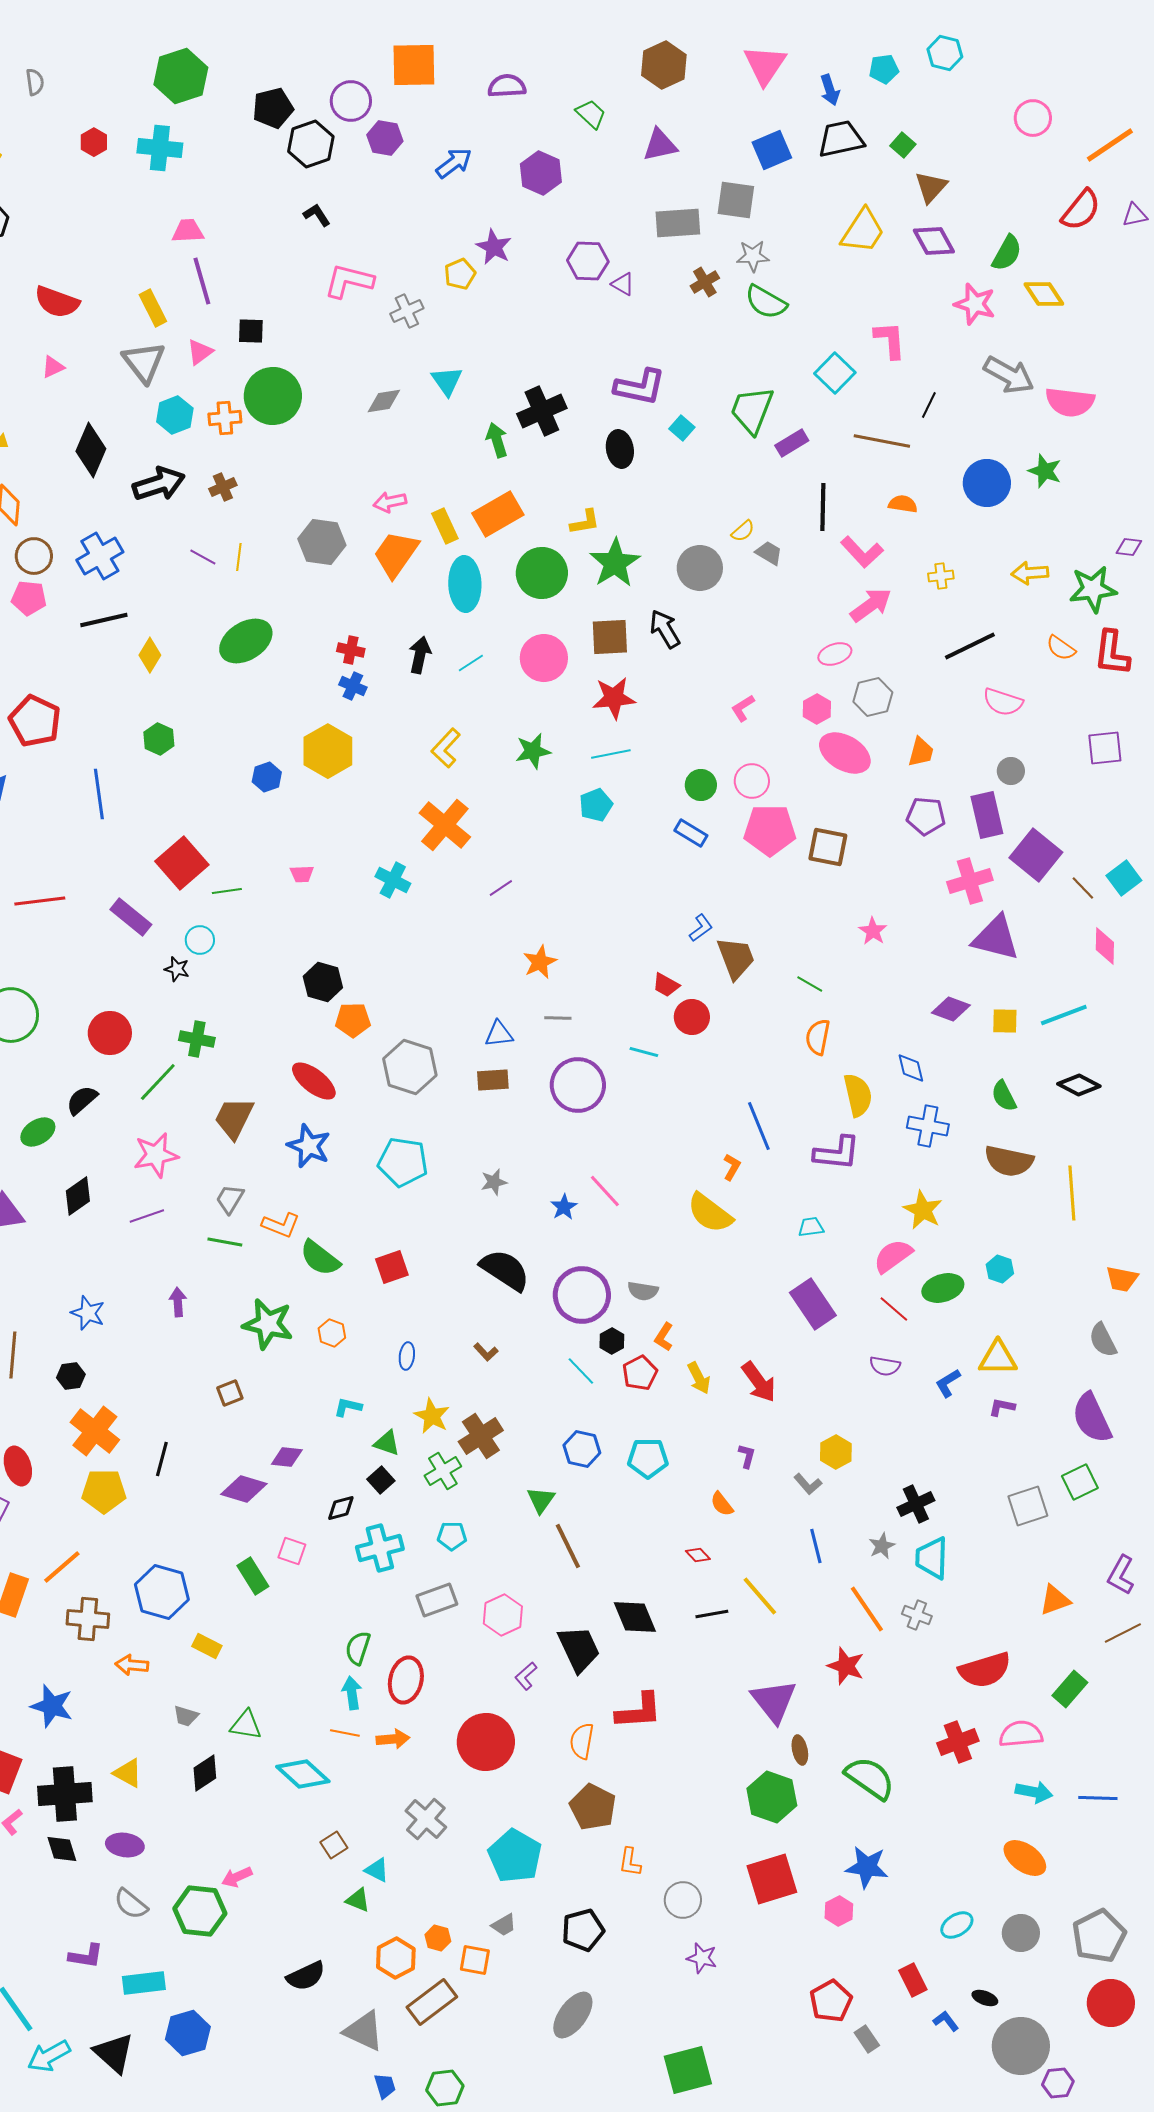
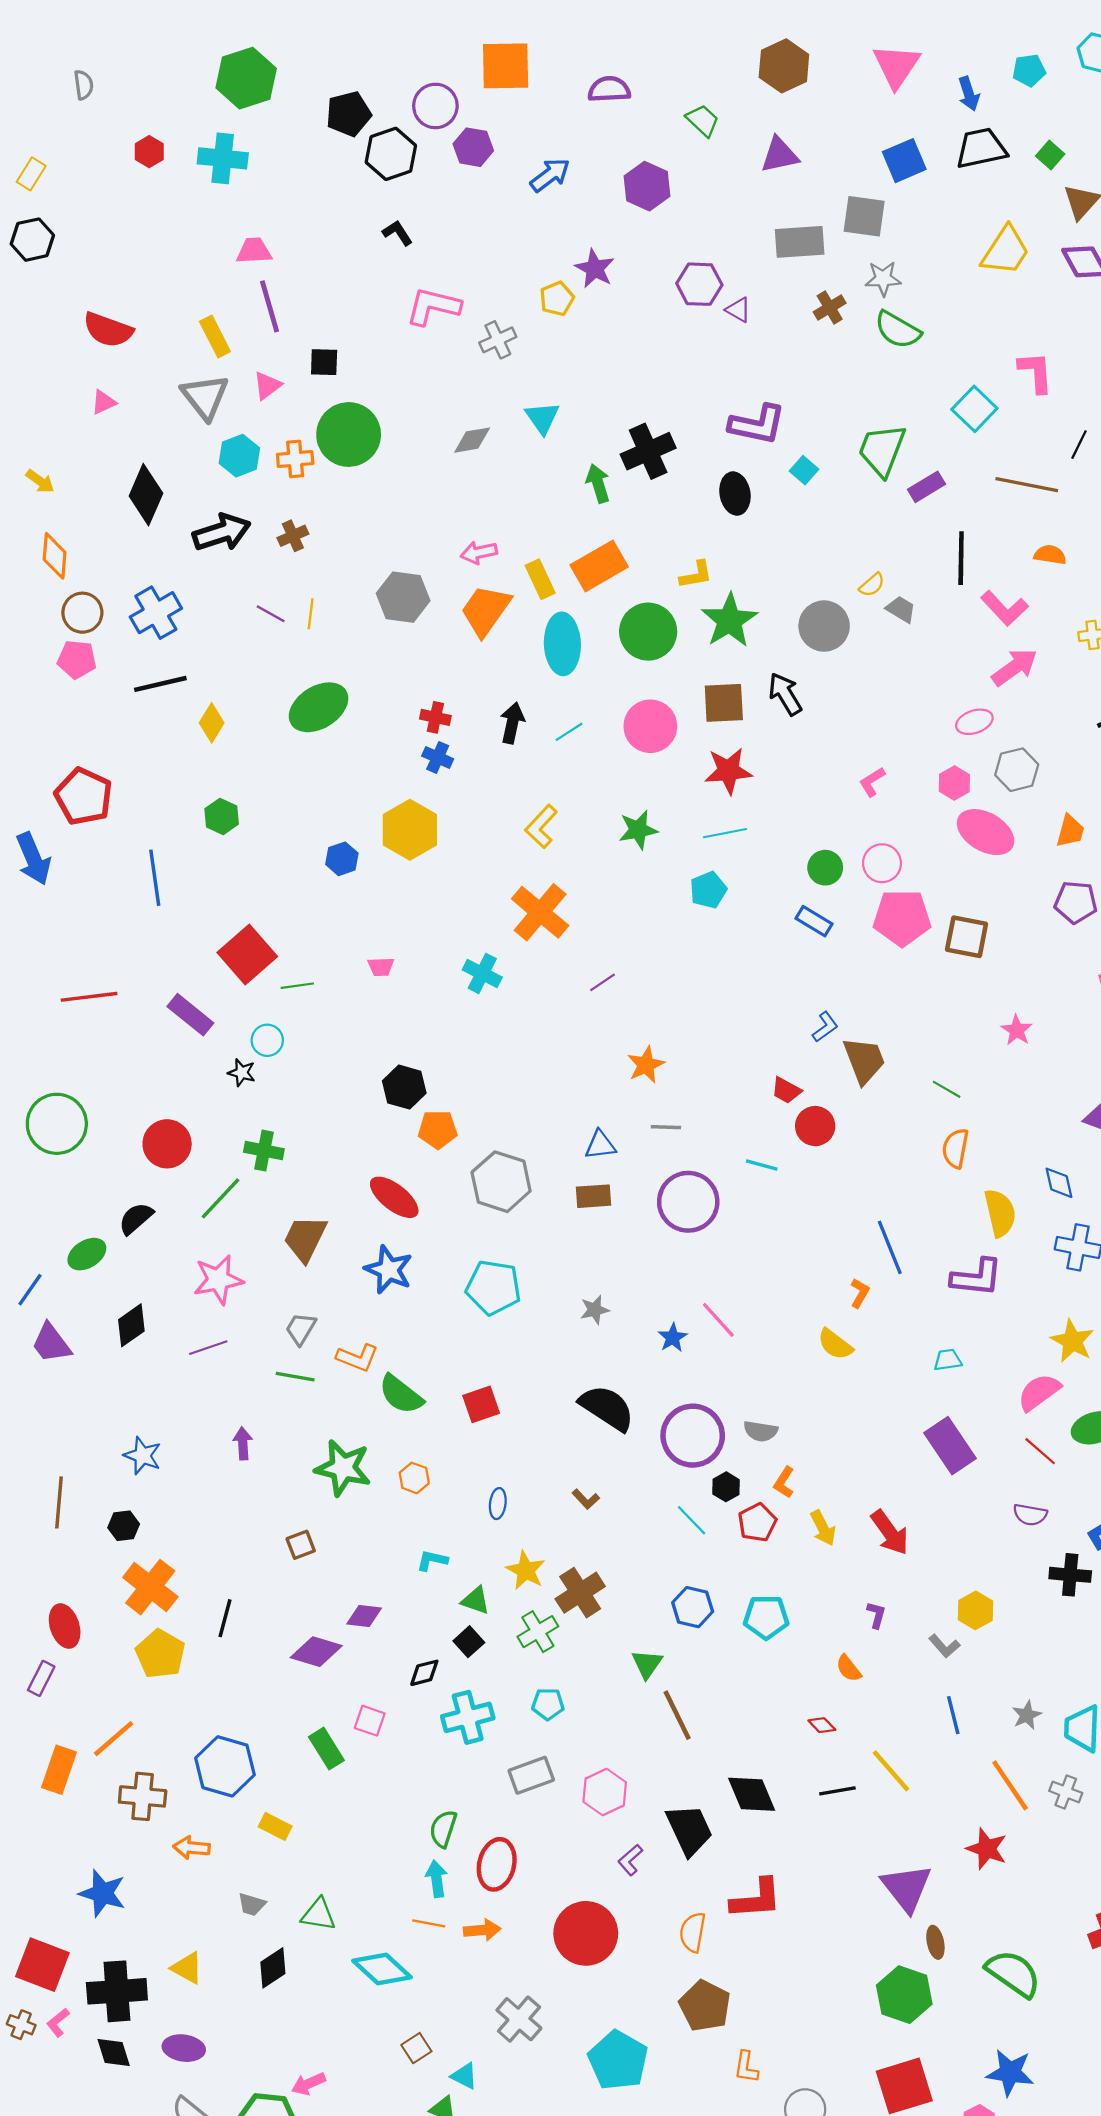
yellow semicircle: (710, 1213) -> (835, 1344), size x0.7
yellow pentagon: (104, 1491) -> (160, 1654), turned 30
black cross: (916, 1504) -> (1070, 1575), moved, turned 30

